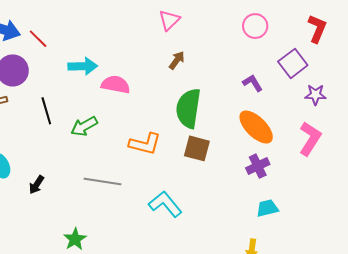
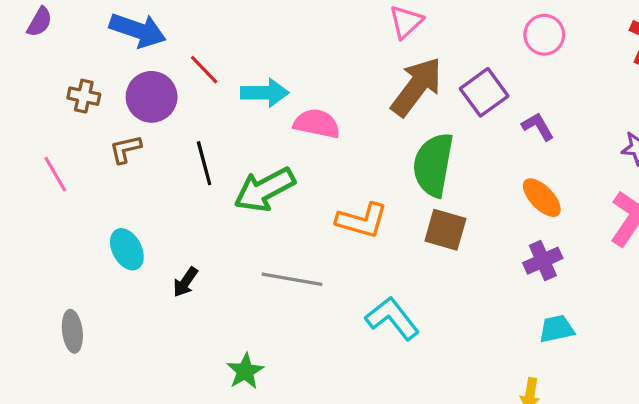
red line: (38, 39) -> (204, 70), moved
brown arrow: (177, 60) -> (417, 87), size x2.0
purple square: (293, 63) -> (484, 92), moved
green arrow: (84, 126) -> (265, 190), size x1.4
orange ellipse: (256, 127) -> (542, 198), size x0.7

